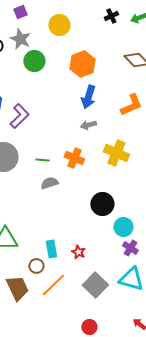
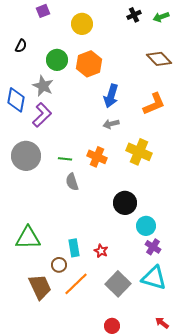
gray star: (20, 39) -> (43, 86), moved
orange hexagon: (82, 64) -> (89, 64), moved
gray semicircle: (49, 183) -> (72, 182), turned -90

